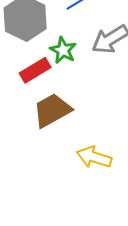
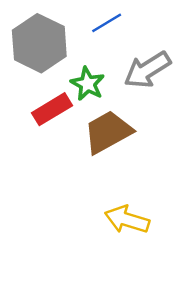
brown trapezoid: (52, 110) -> (108, 132), moved

